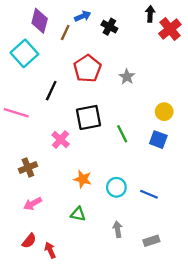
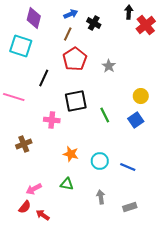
brown line: (65, 32) -> (68, 34), moved
cyan square: (24, 53) -> (21, 46), turned -30
pink cross: (61, 140) -> (52, 120), turned -35
blue square: (158, 140) -> (136, 120), turned 35
pink arrow: (33, 204) -> (34, 189), moved
red arrow: (50, 250) -> (43, 215), turned -32

